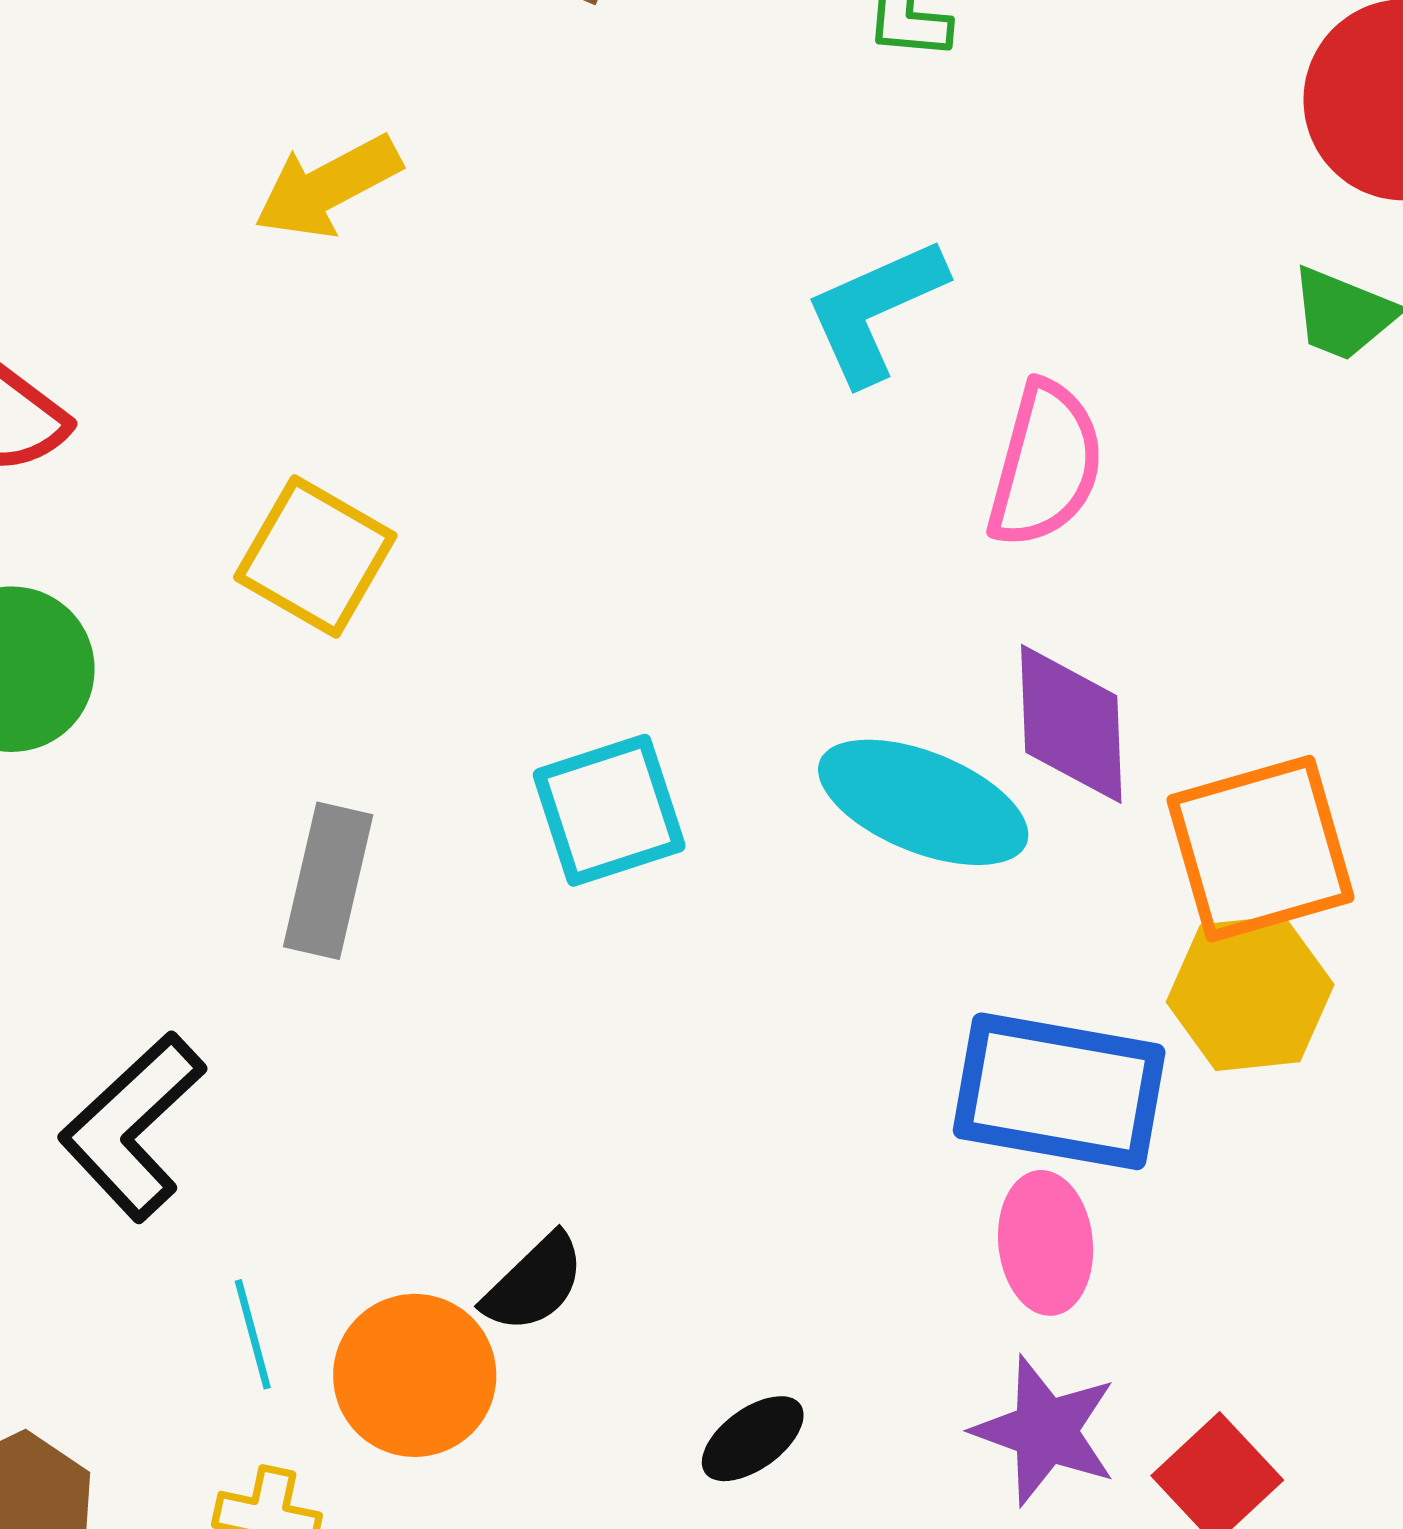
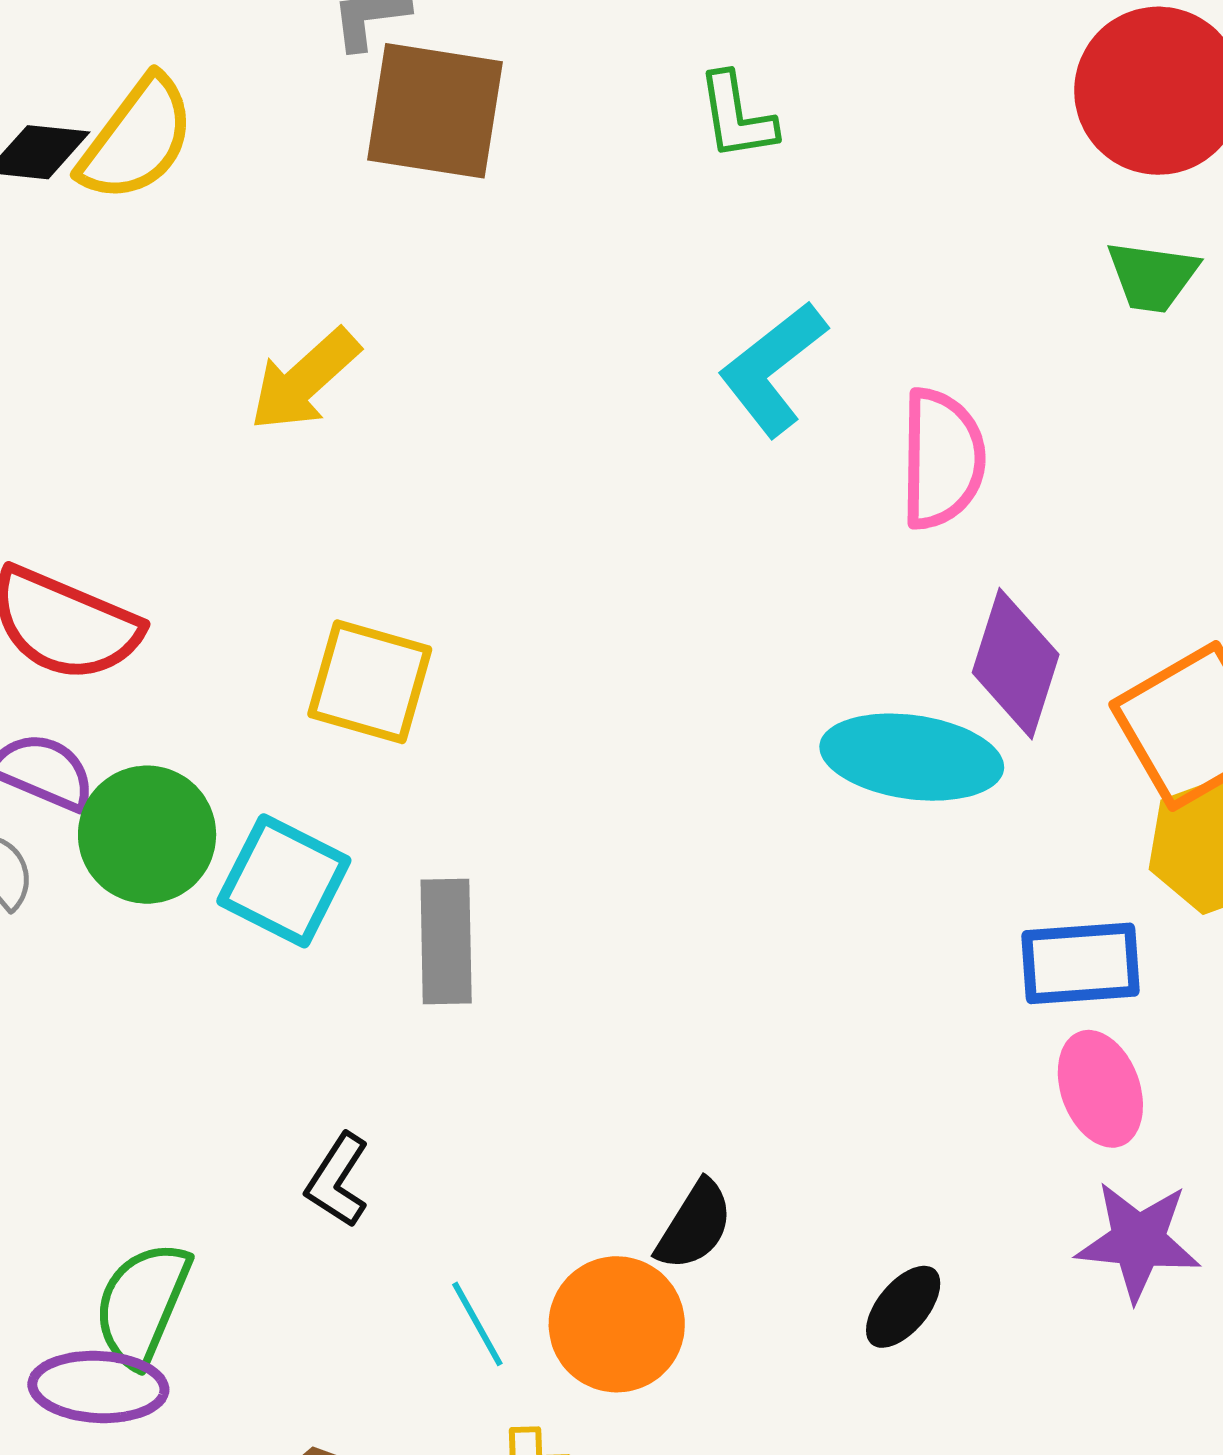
purple diamond: (1071, 724) -> (1016, 664), turned 34
cyan square: (609, 810) -> (284, 881), moved, turned -31
blue rectangle: (1059, 1091) -> (1081, 963), size x0.7
black L-shape: (132, 1126) -> (338, 1180), size x0.6

